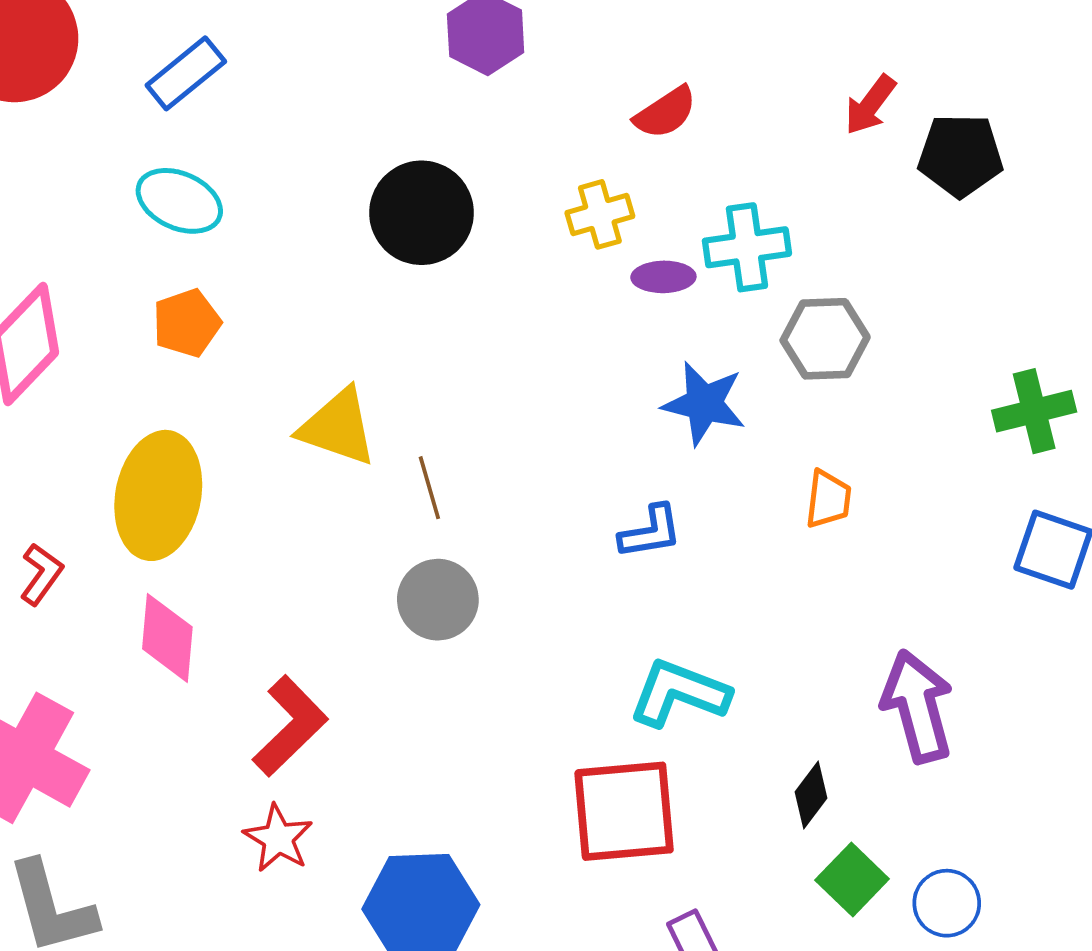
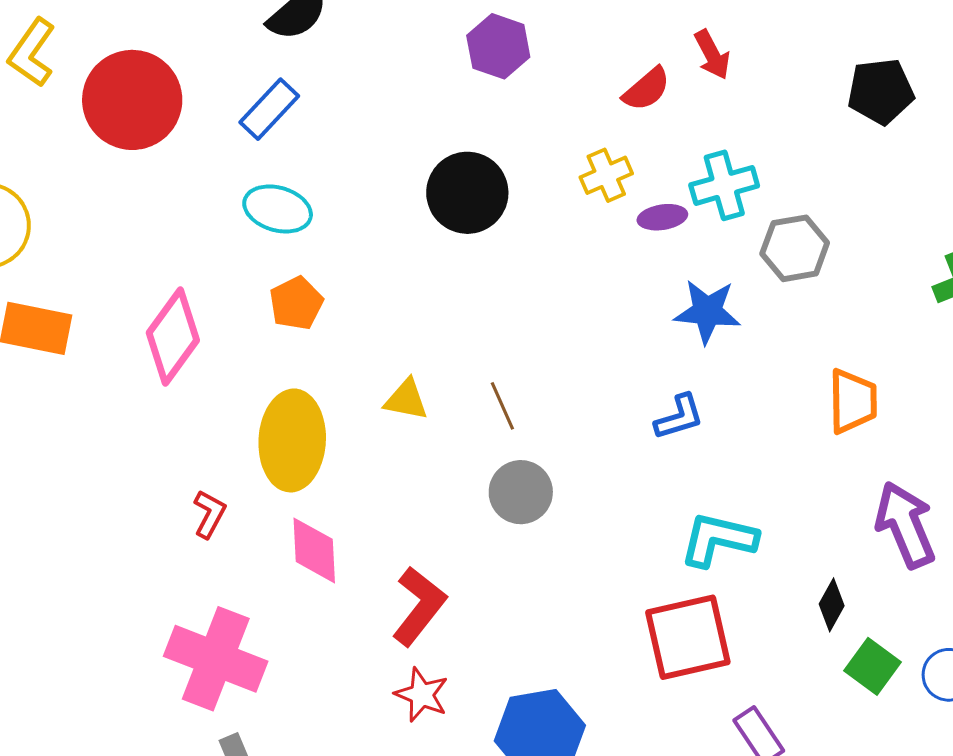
red arrow: (870, 105) -> (712, 55), moved, turned -57
yellow triangle: (338, 427) -> (406, 400), moved, size x0.7
orange trapezoid: (828, 499) -> (853, 401), moved, size x1.4

